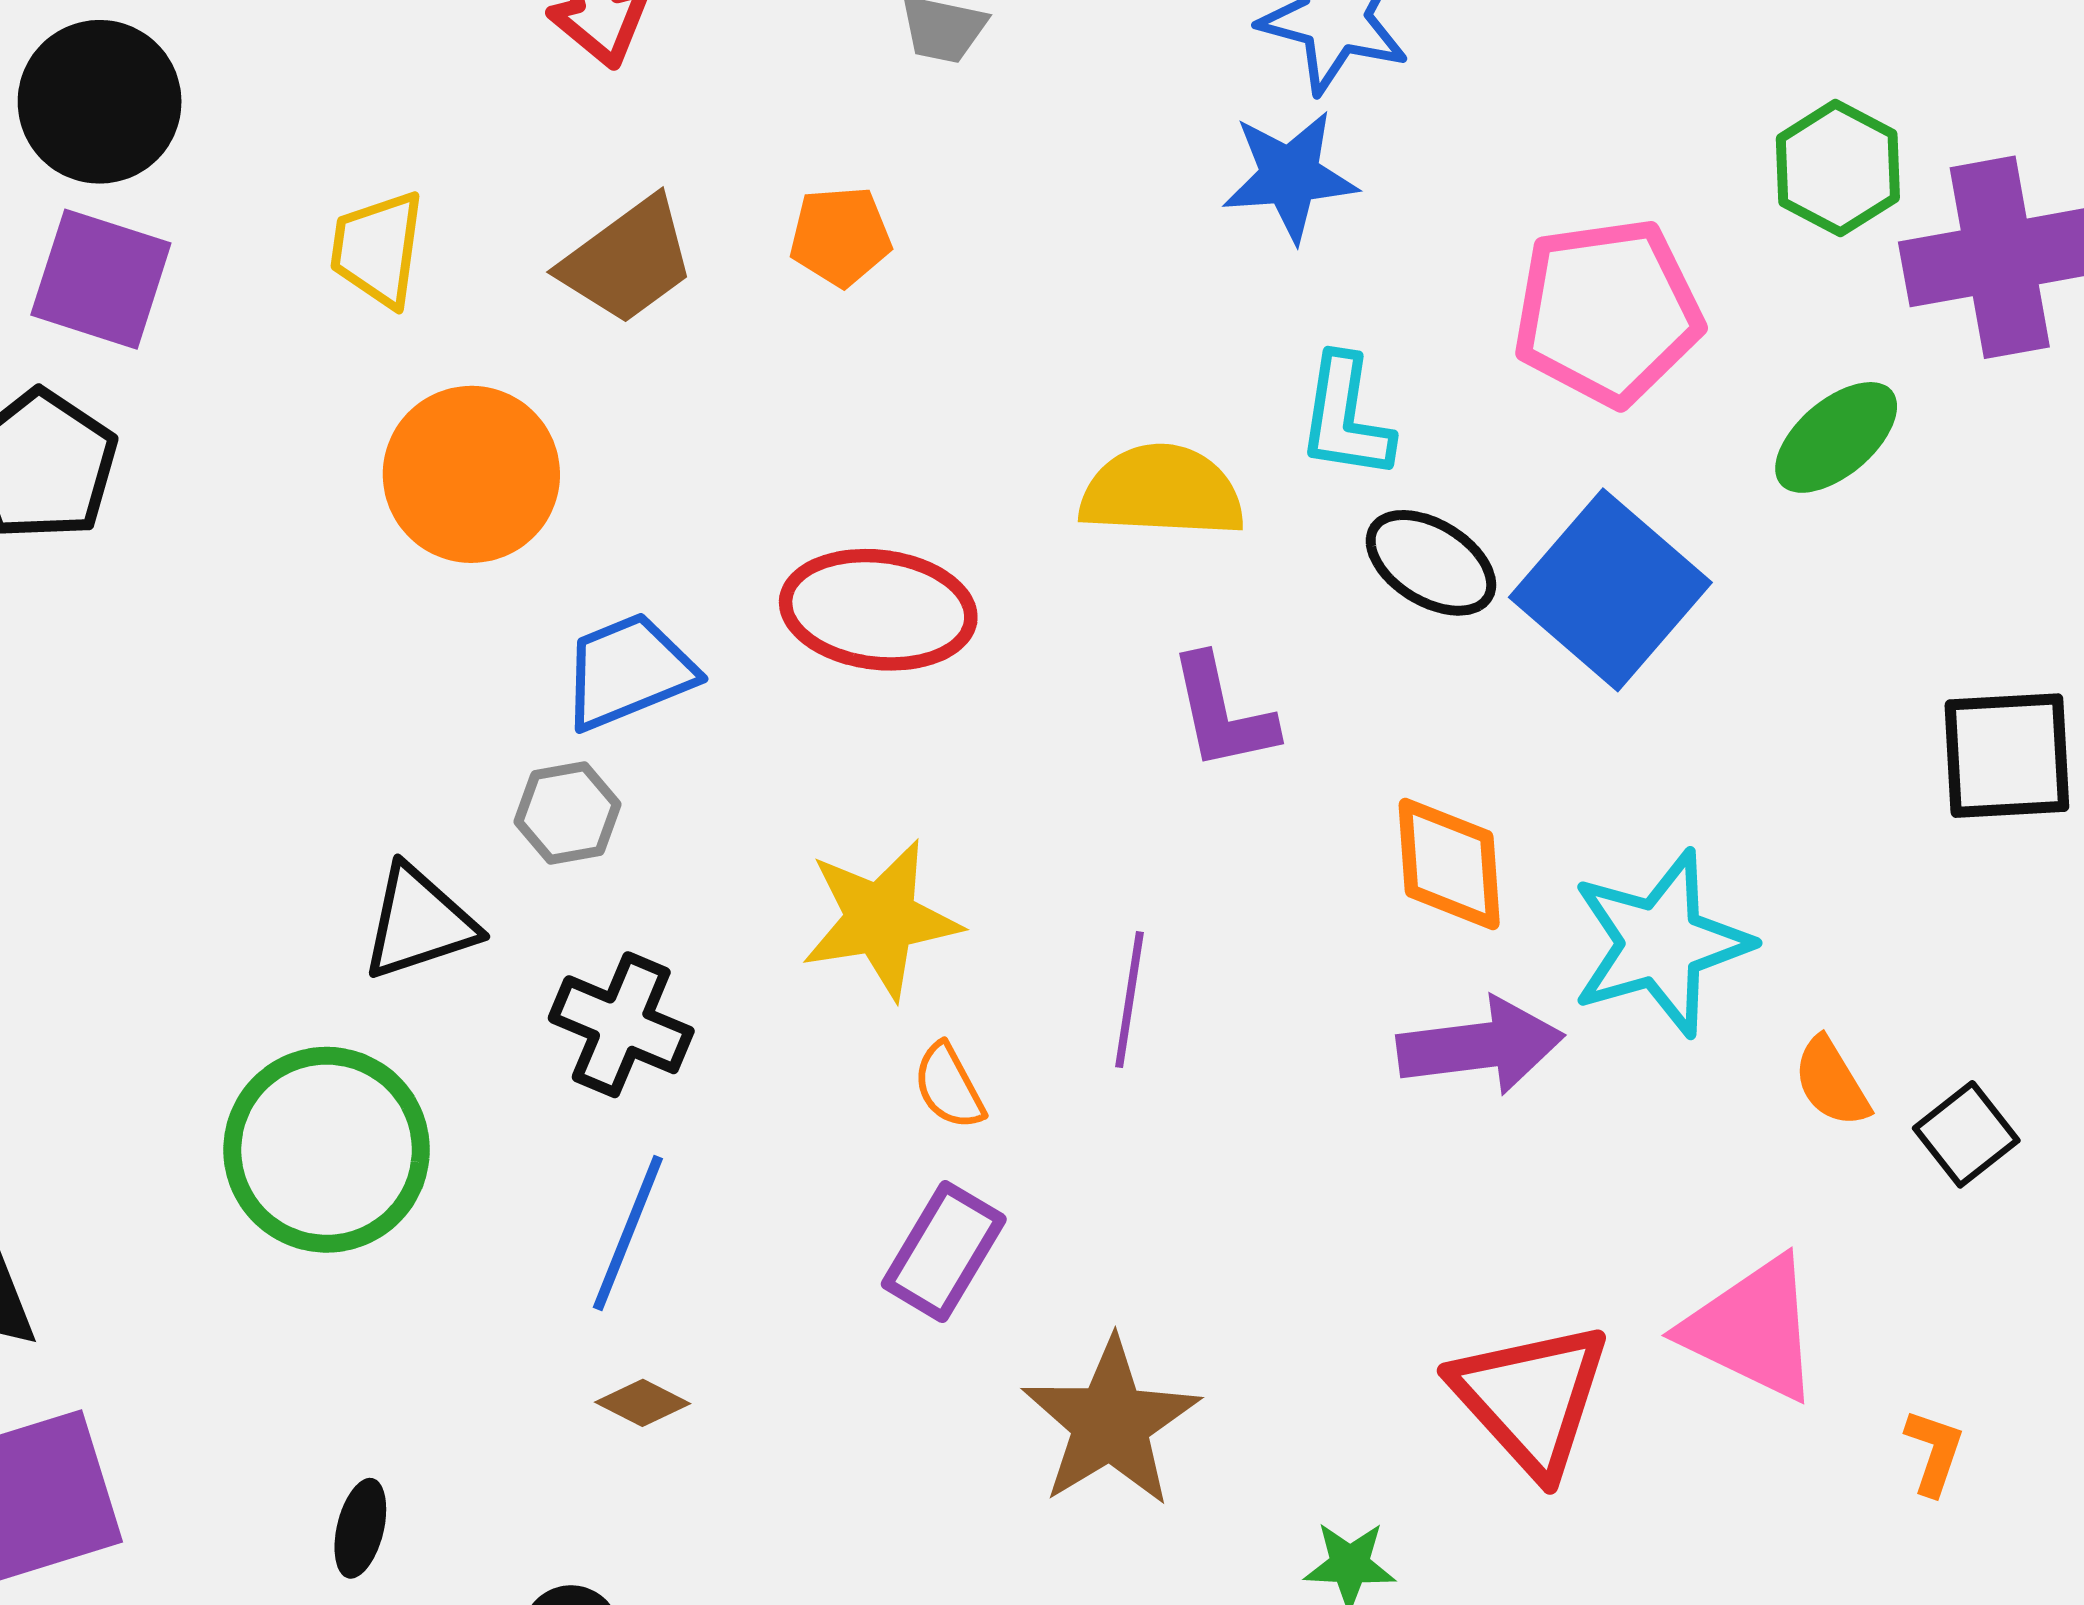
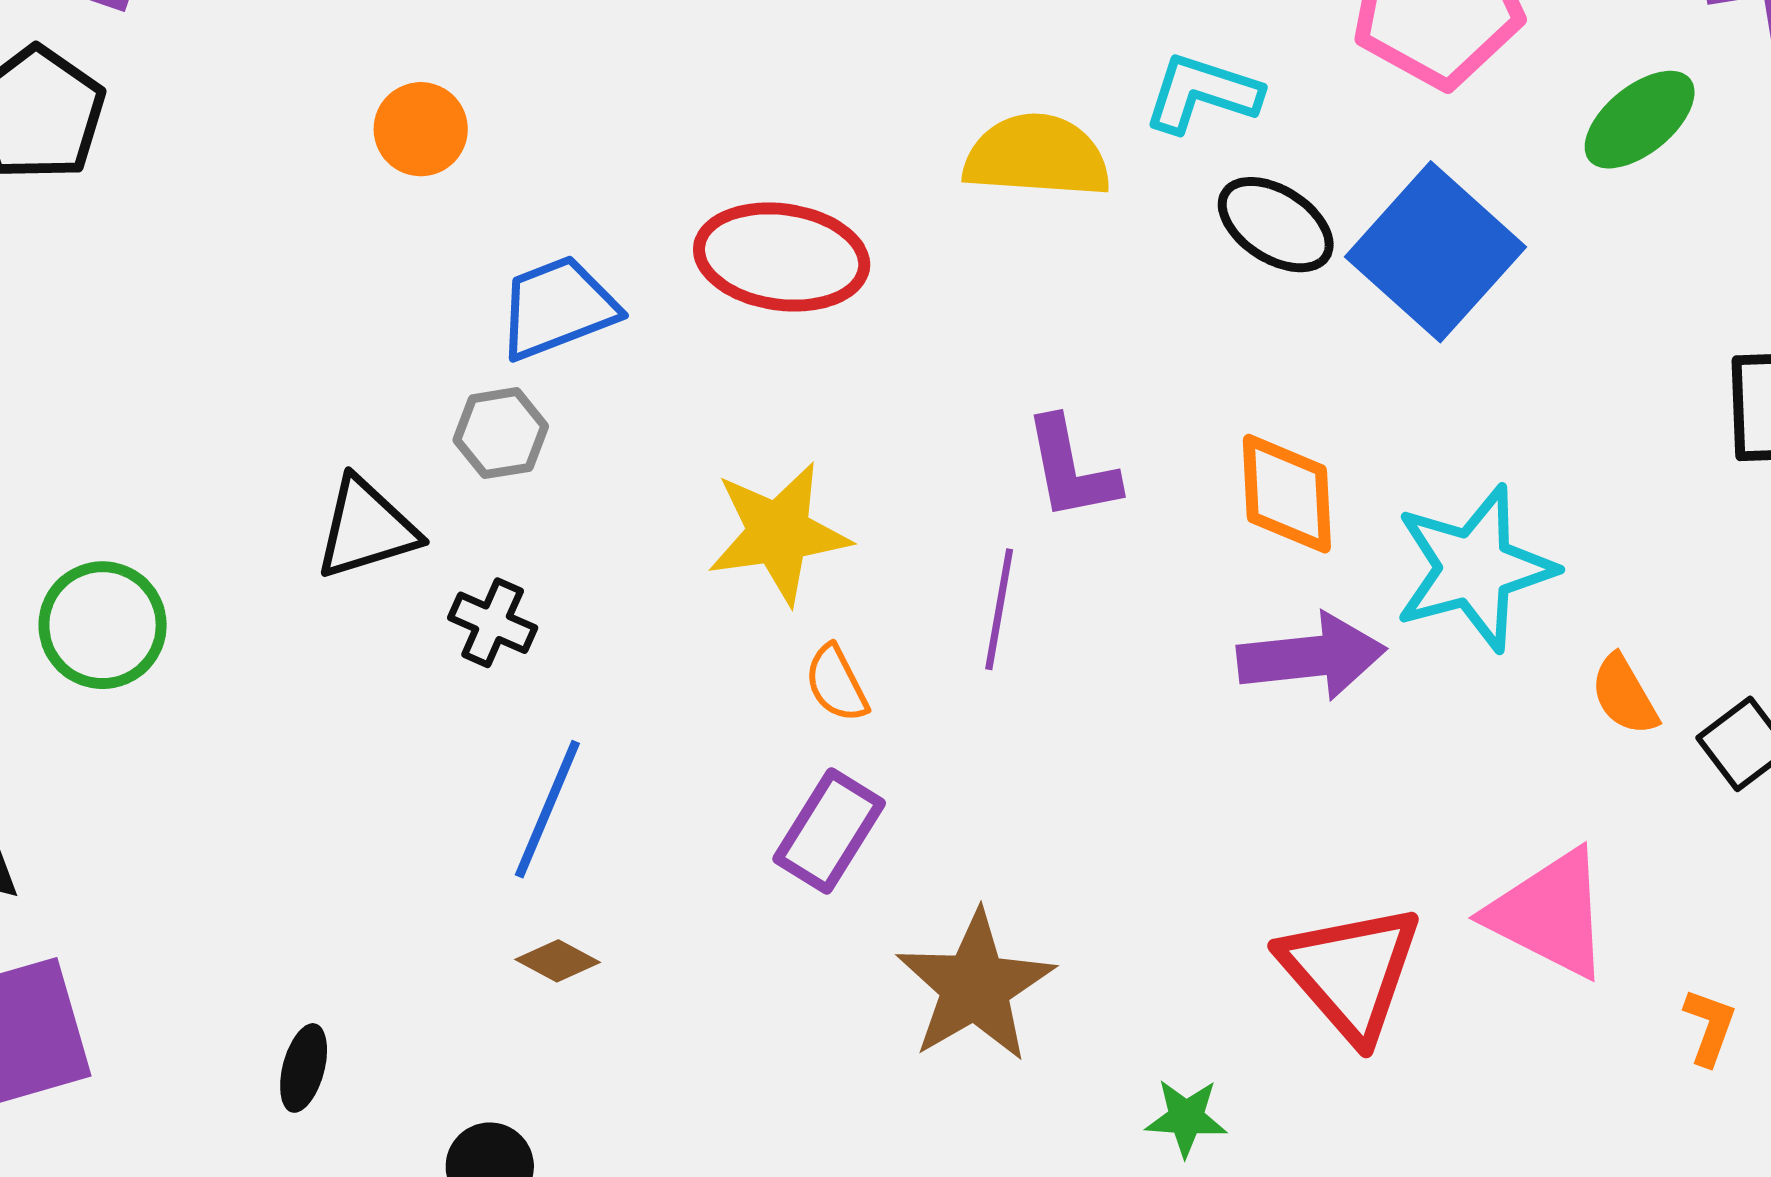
cyan L-shape: (1346, 417) -> (1202, 93), turned 98
orange circle: (471, 474) -> (421, 129), size x0.6
purple L-shape: (1222, 713) -> (1071, 469), moved
black cross: (621, 1025) -> (493, 623), moved, size x0.7
green circle: (327, 1150) -> (103, 625), moved, size x0.7

